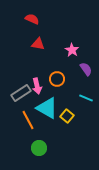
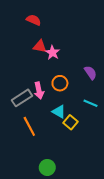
pink star: (72, 50) -> (53, 53), moved
cyan triangle: (47, 108) -> (59, 112), moved, size x0.6
green circle: (39, 148) -> (47, 167), moved

